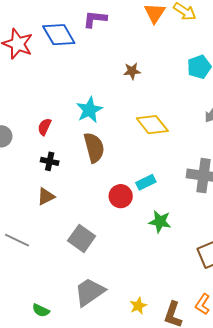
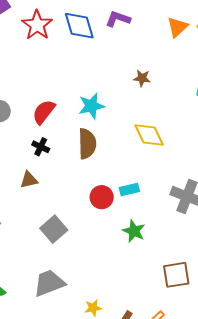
red semicircle: (44, 127) -> (44, 112), size x1.5

